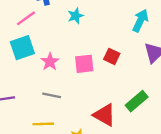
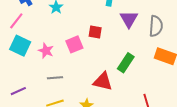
cyan square: (22, 48) -> (20, 46), turned -30

